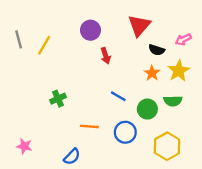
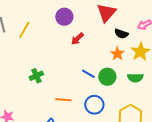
red arrow: (106, 56) -> (77, 39), turned 64
green circle: (147, 109) -> (107, 77), moved

